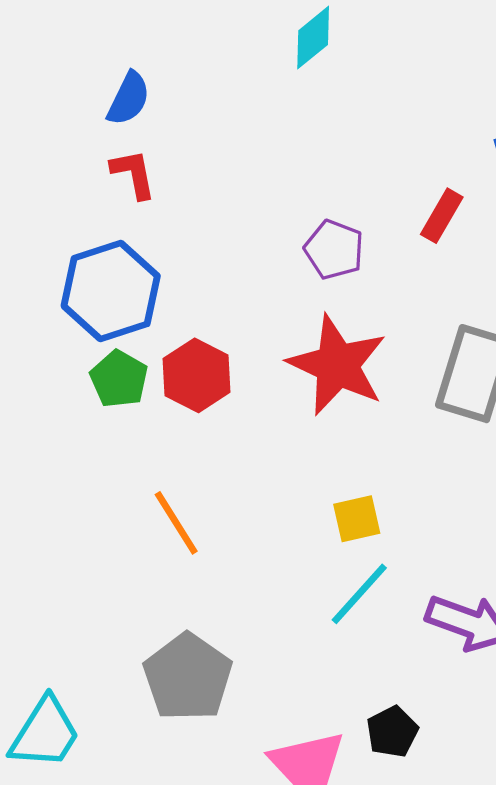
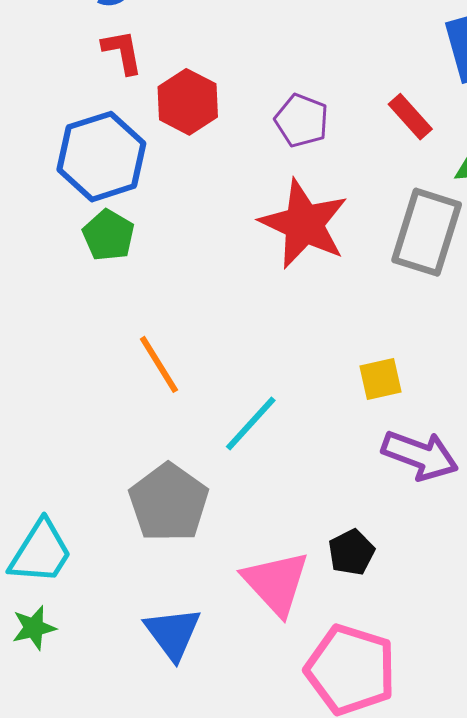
red rectangle: (442, 216) -> (410, 117), moved, turned -72
red hexagon: (197, 375) -> (188, 102), moved
yellow square: (357, 519) -> (380, 379), moved
cyan line: (359, 594) -> (251, 423), moved

